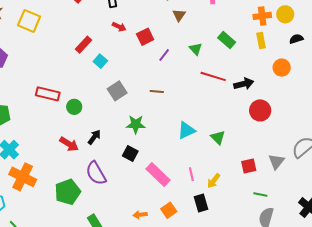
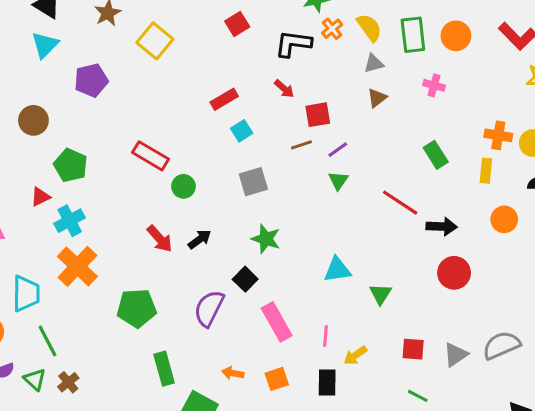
green triangle: (196, 49) -> (338, 181), moved
brown line: (157, 92) -> (301, 145), moved, turned -40
purple semicircle: (96, 173) -> (209, 308), moved, turned 40

